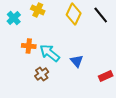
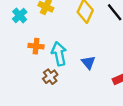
cyan arrow: (50, 53) -> (59, 54), turned 40

